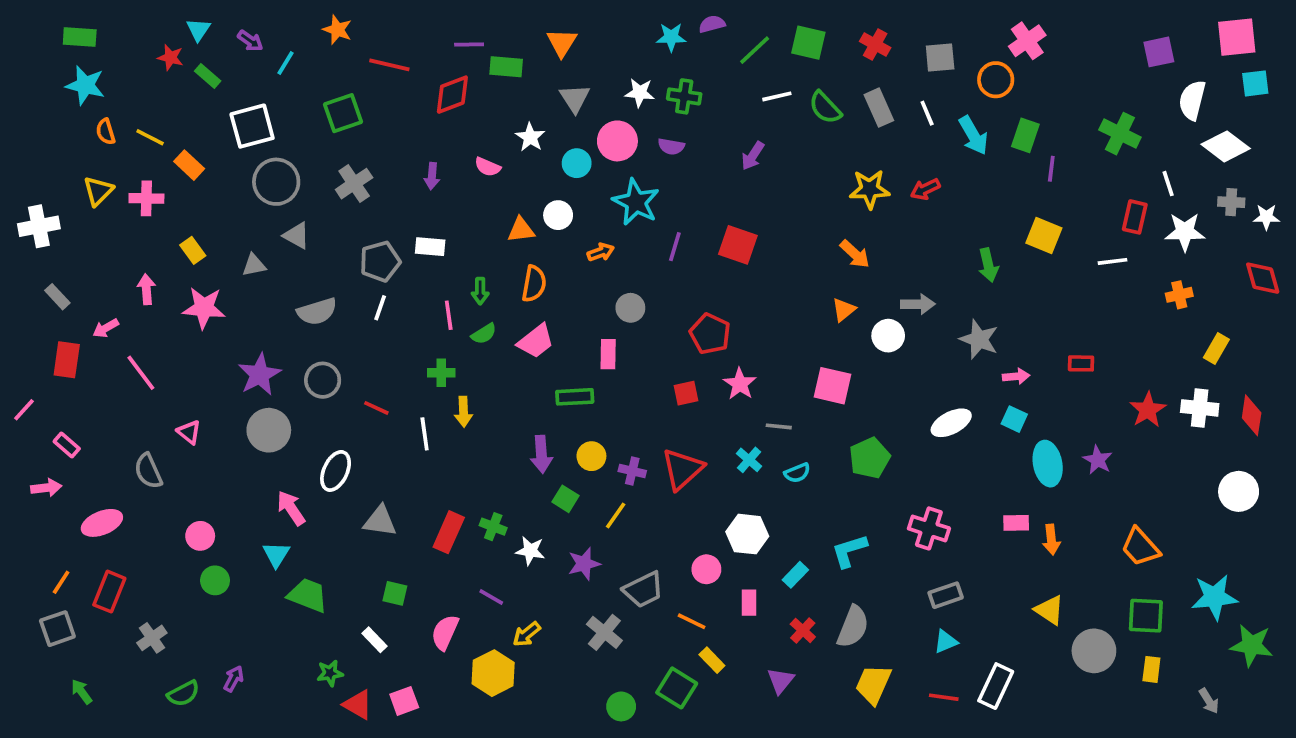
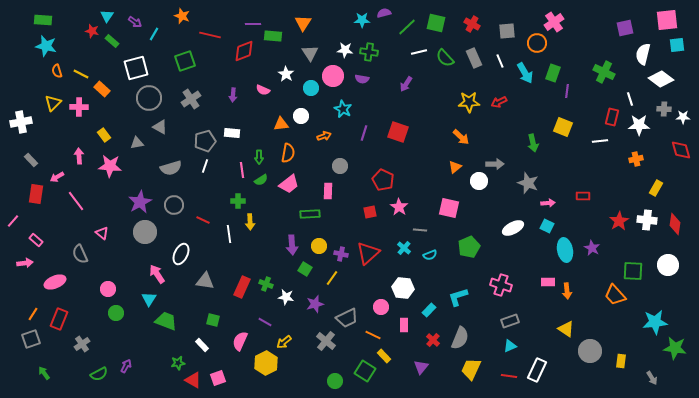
cyan star: (636, 202) -> (343, 109), size x0.7
green square: (1146, 616) -> (633, 271), moved

